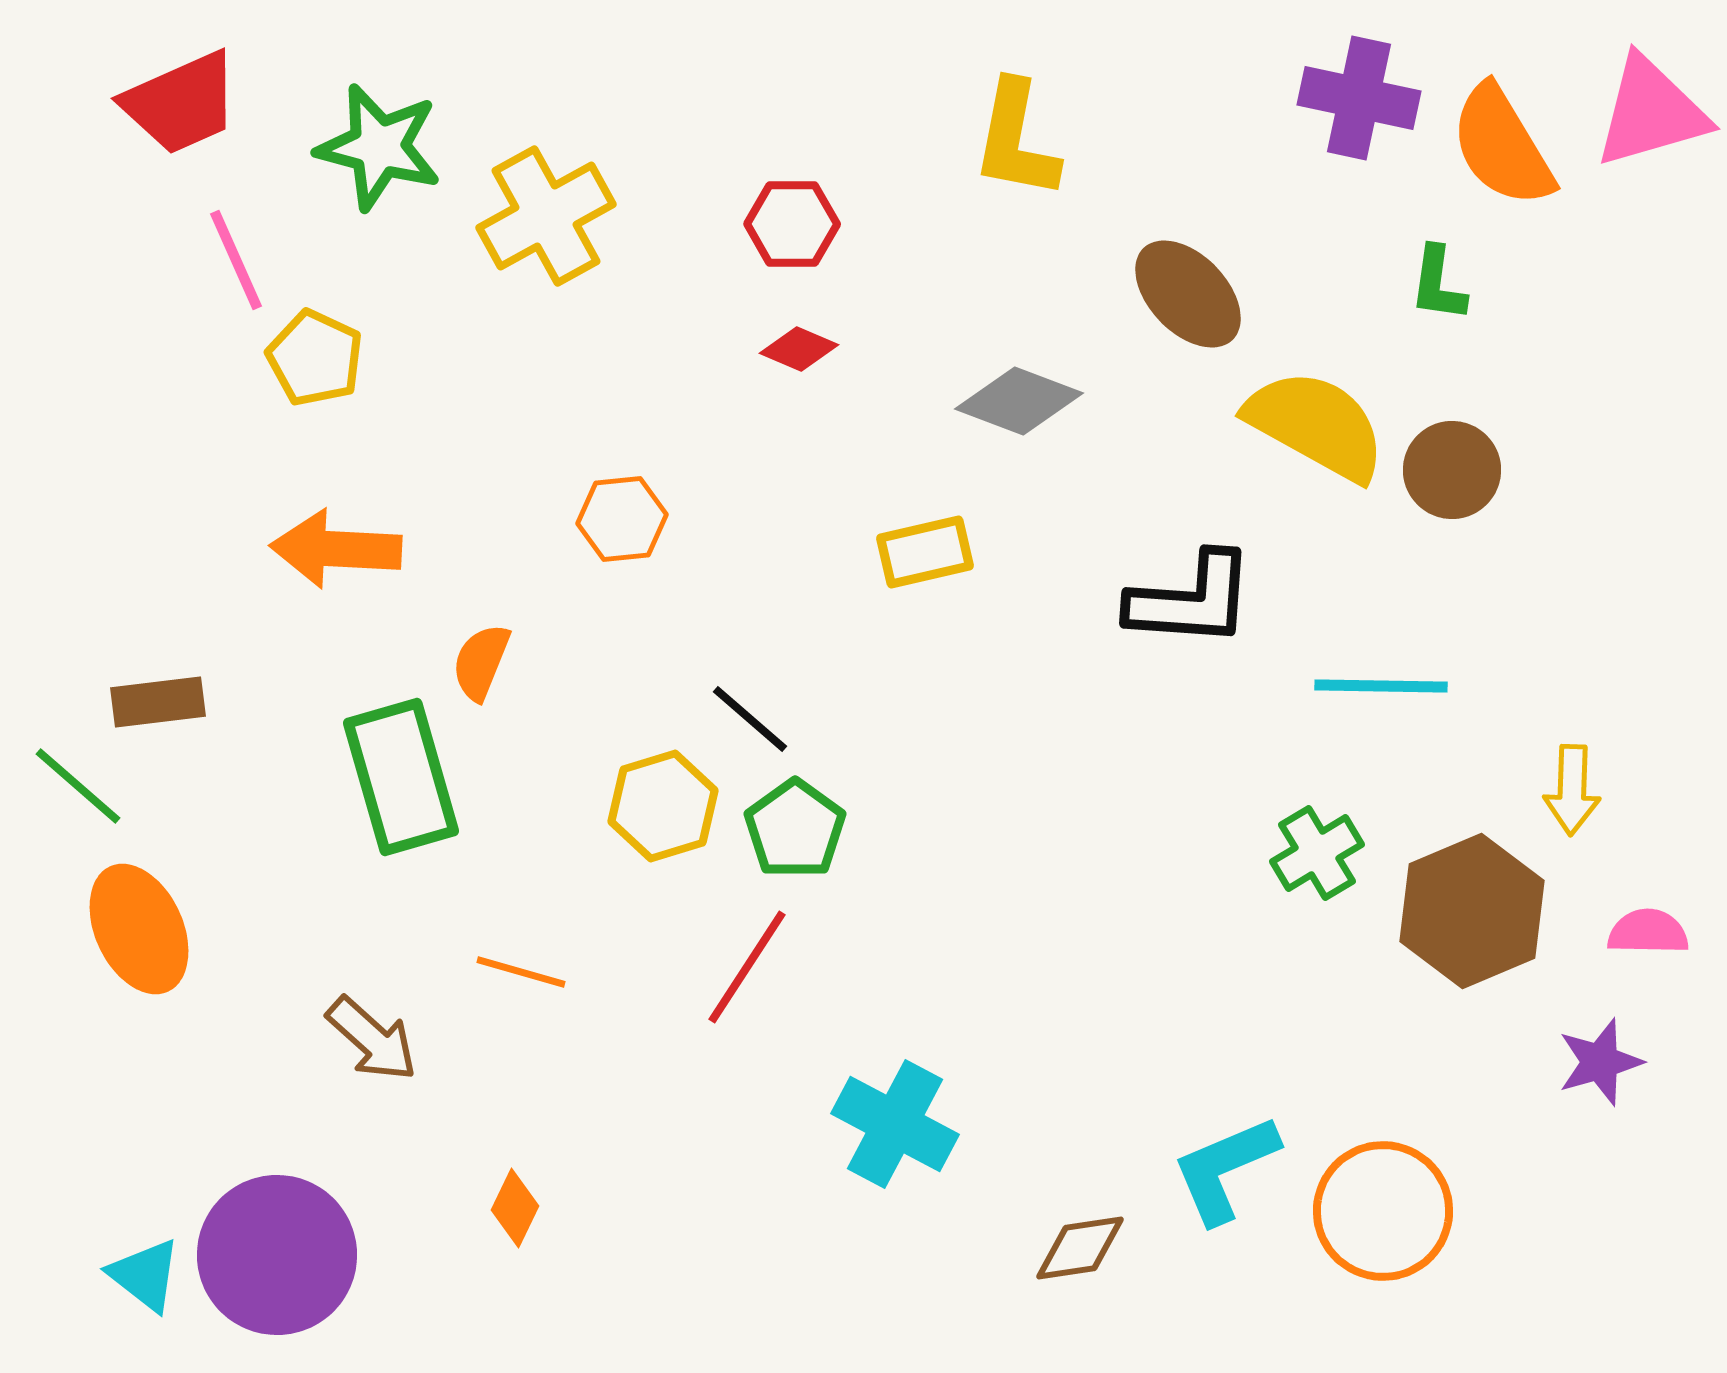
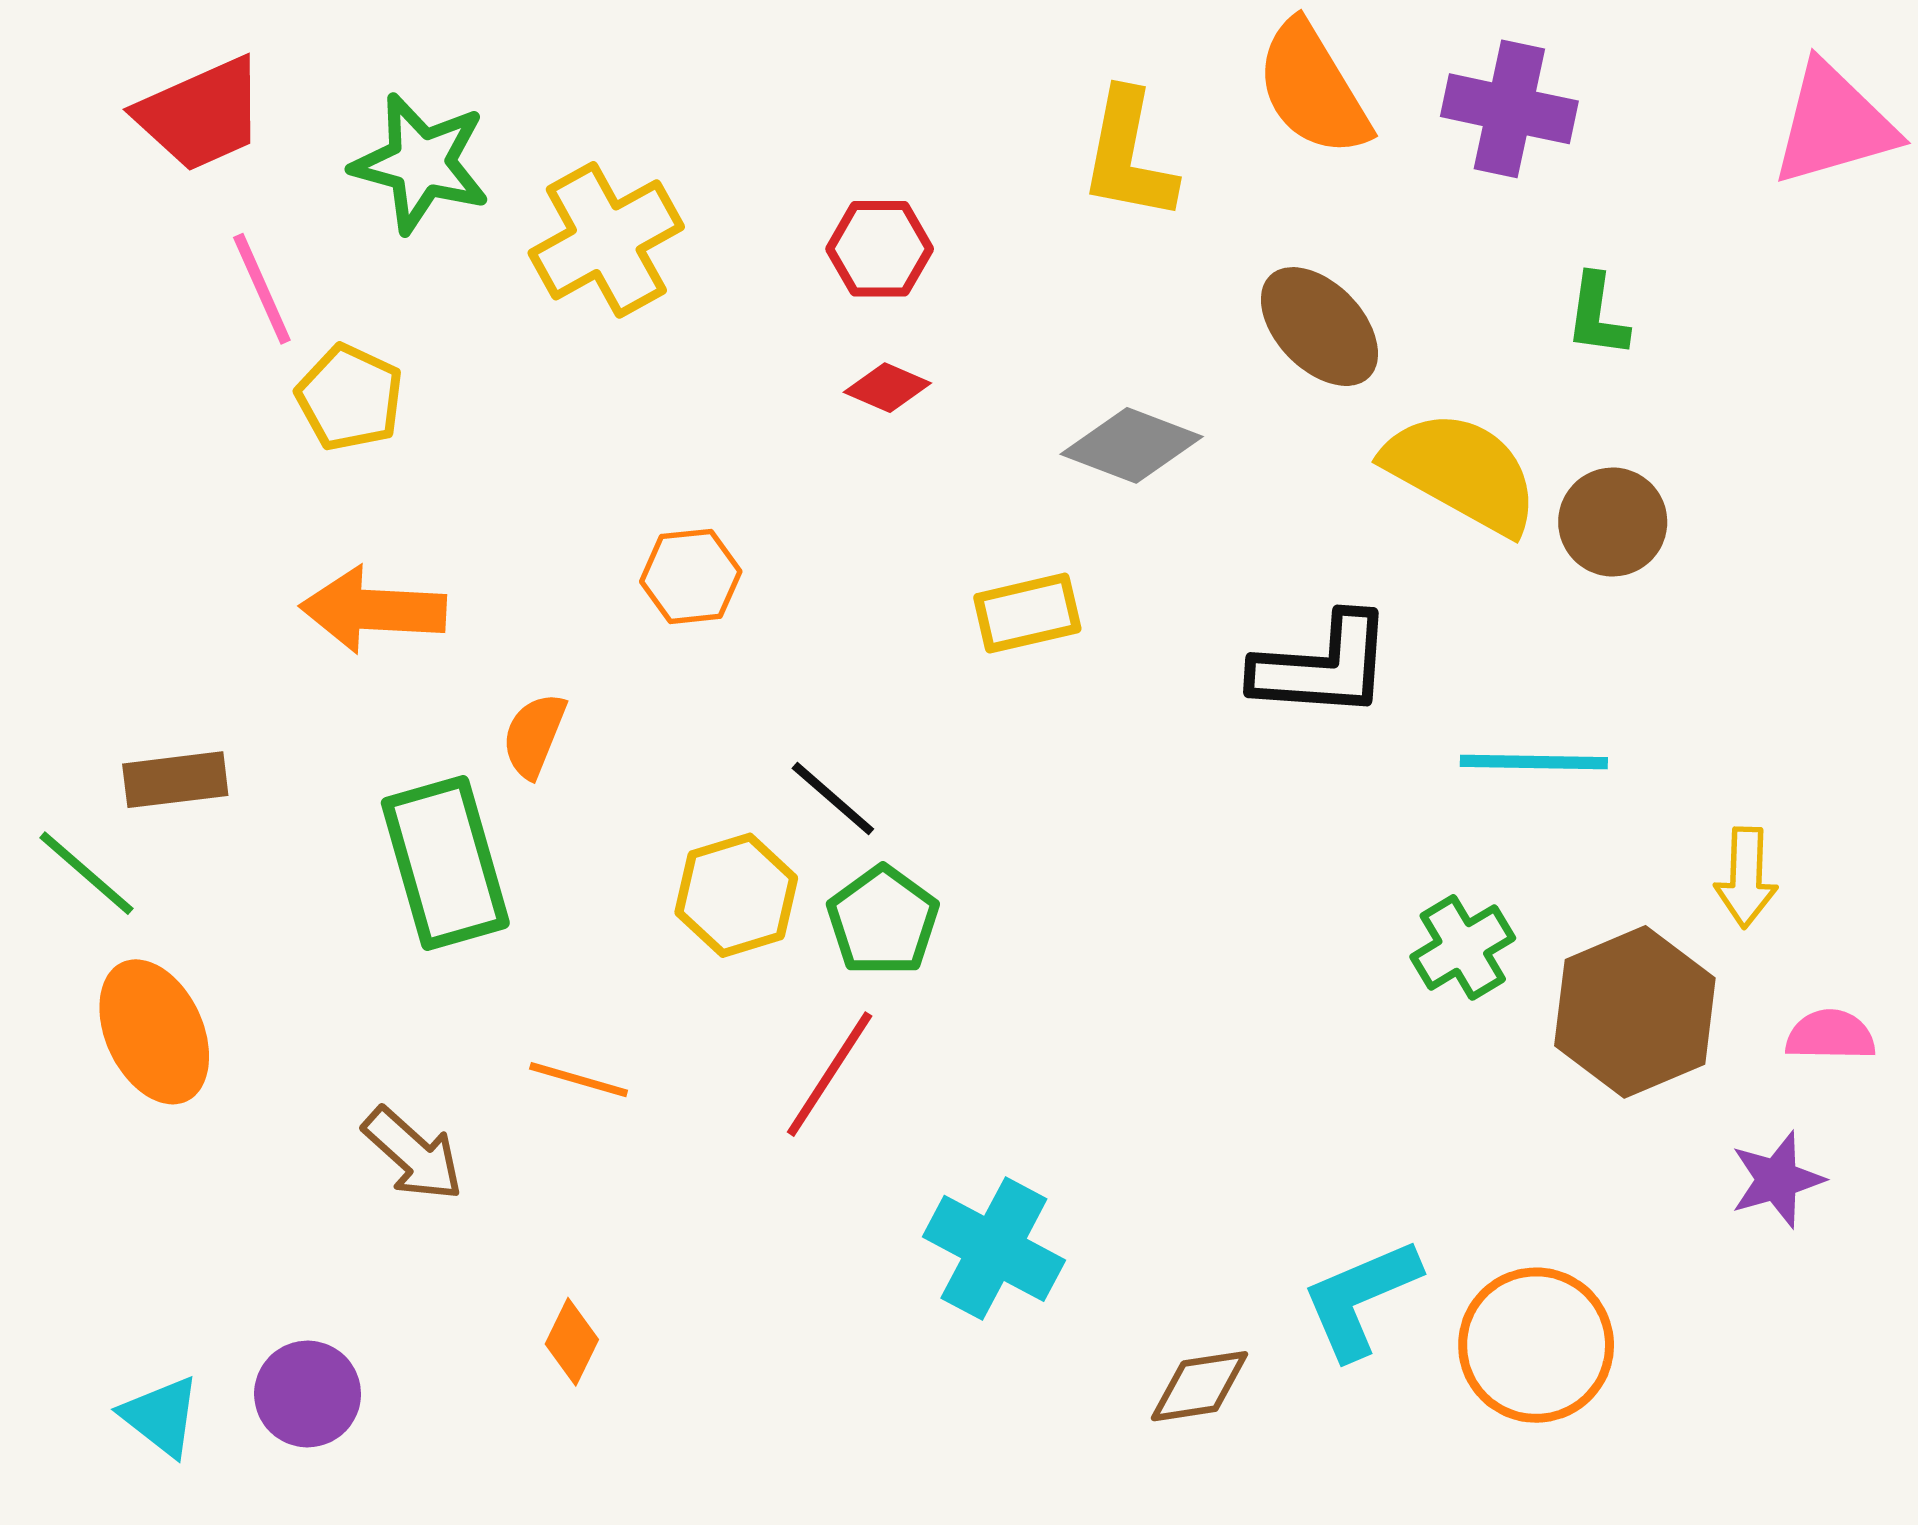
orange semicircle: (1502, 146) -> (1313, 89), moved
purple circle: (277, 1255) -> (308, 1394), size x0.6

